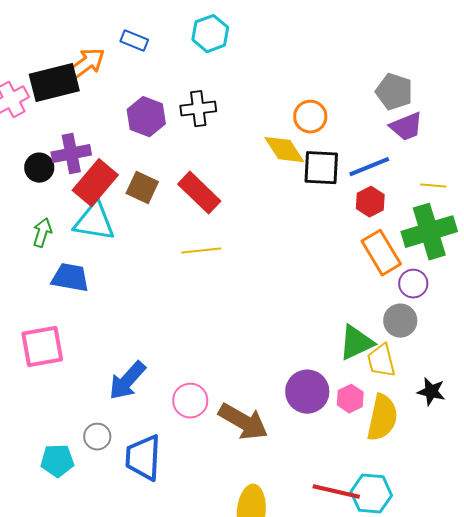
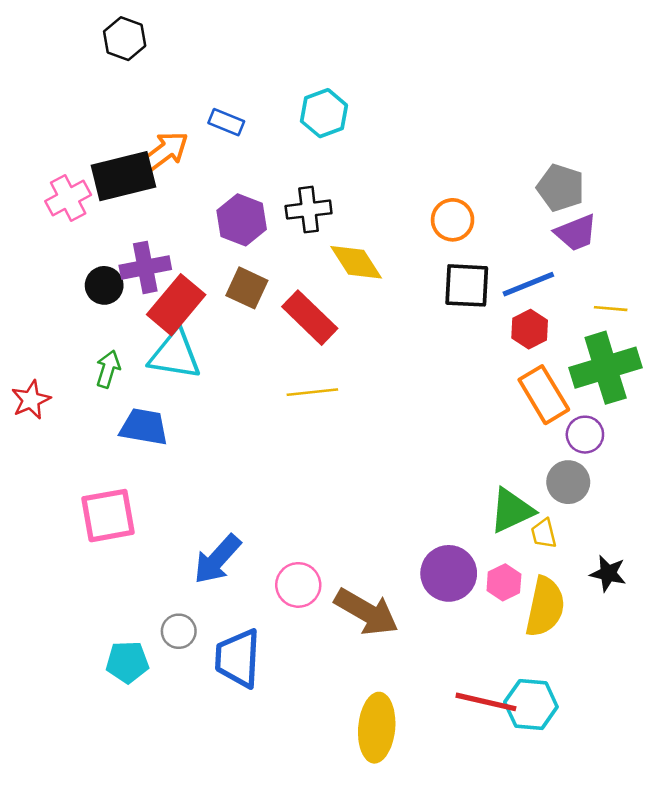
yellow diamond: (284, 150) -> (356, 262), moved
brown square: (142, 188) -> (247, 288), moved
yellow trapezoid: (381, 361) -> (544, 534), size x0.7

